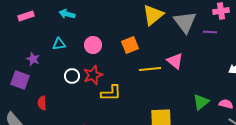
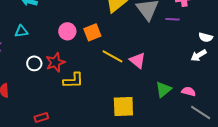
pink circle: (93, 45) -> (67, 31), moved
pink triangle: (175, 61) -> (137, 60), moved
yellow line: (150, 69) -> (112, 56), turned 35

